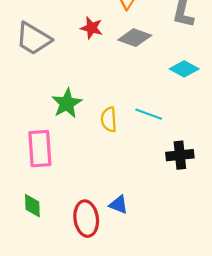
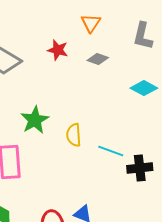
gray diamond: (135, 38) -> (98, 59), size x0.7
cyan line: (149, 114) -> (111, 151), moved

